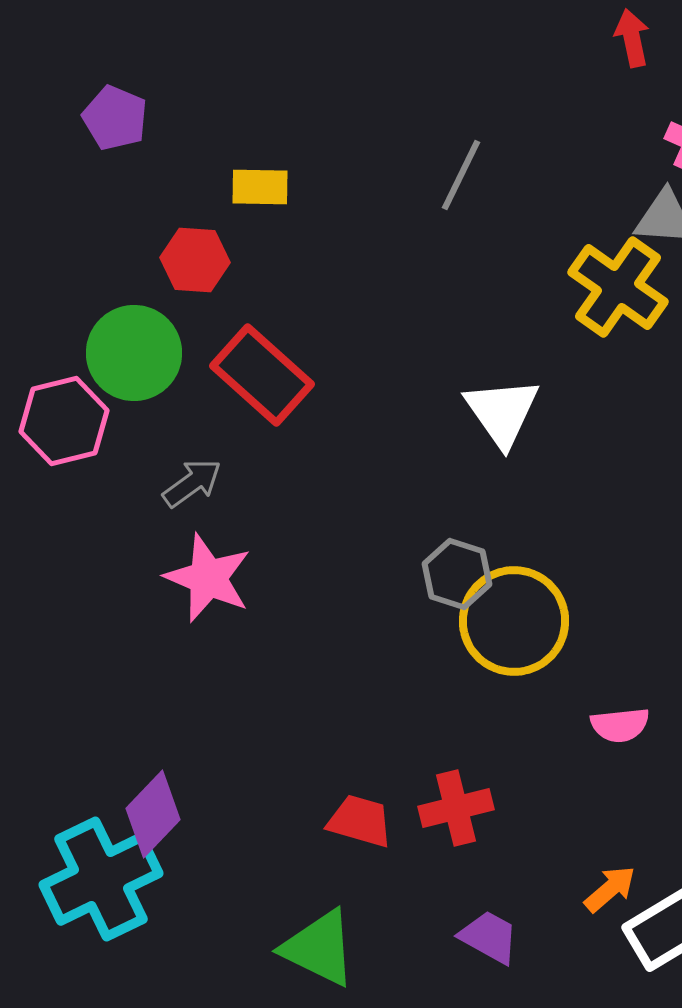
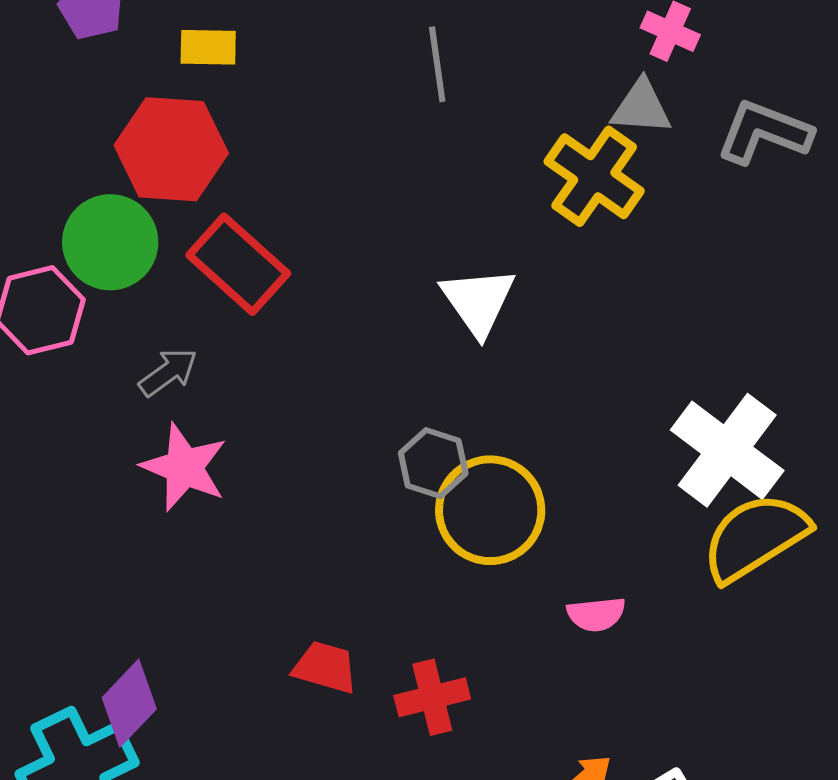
gray line: (461, 175) -> (437, 64), turned -34
yellow rectangle: (260, 187) -> (208, 47), moved
red hexagon: (195, 260) -> (171, 149), size x1.6
red trapezoid: (360, 821) -> (325, 667), moved

